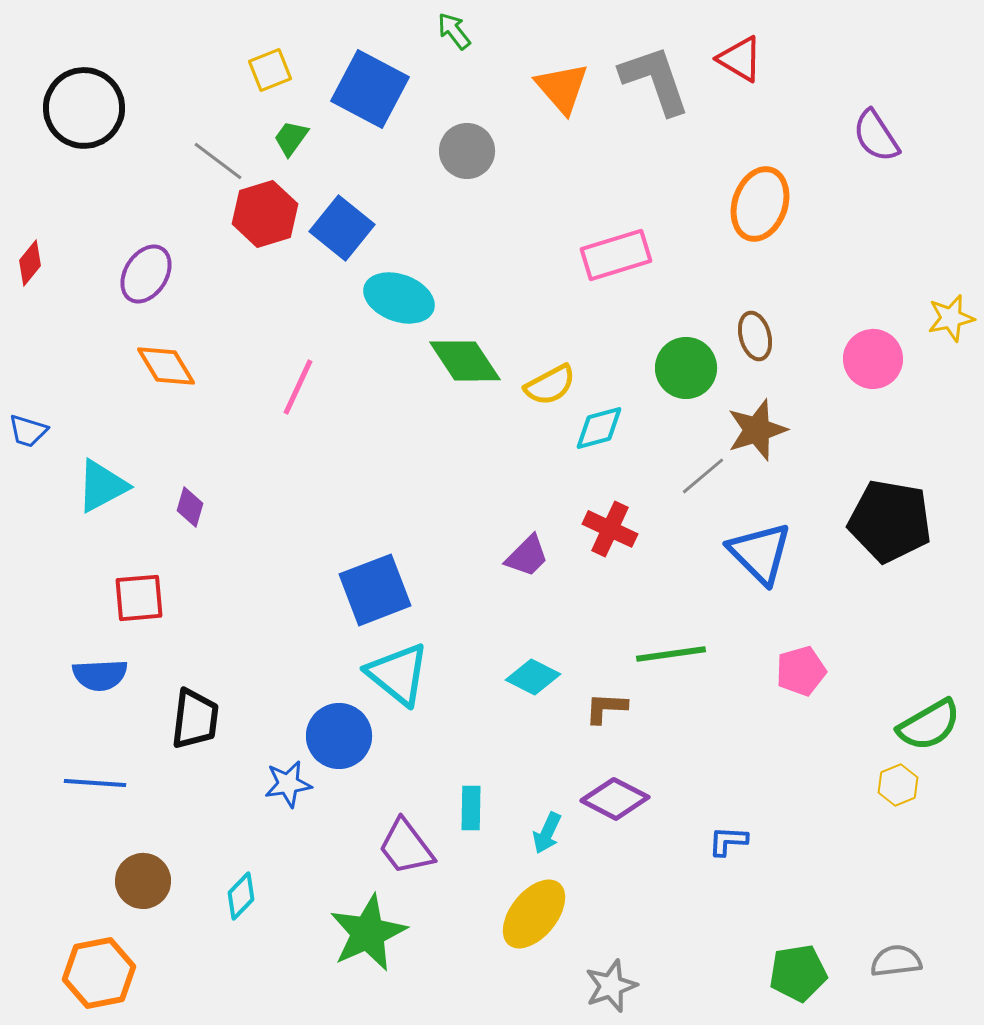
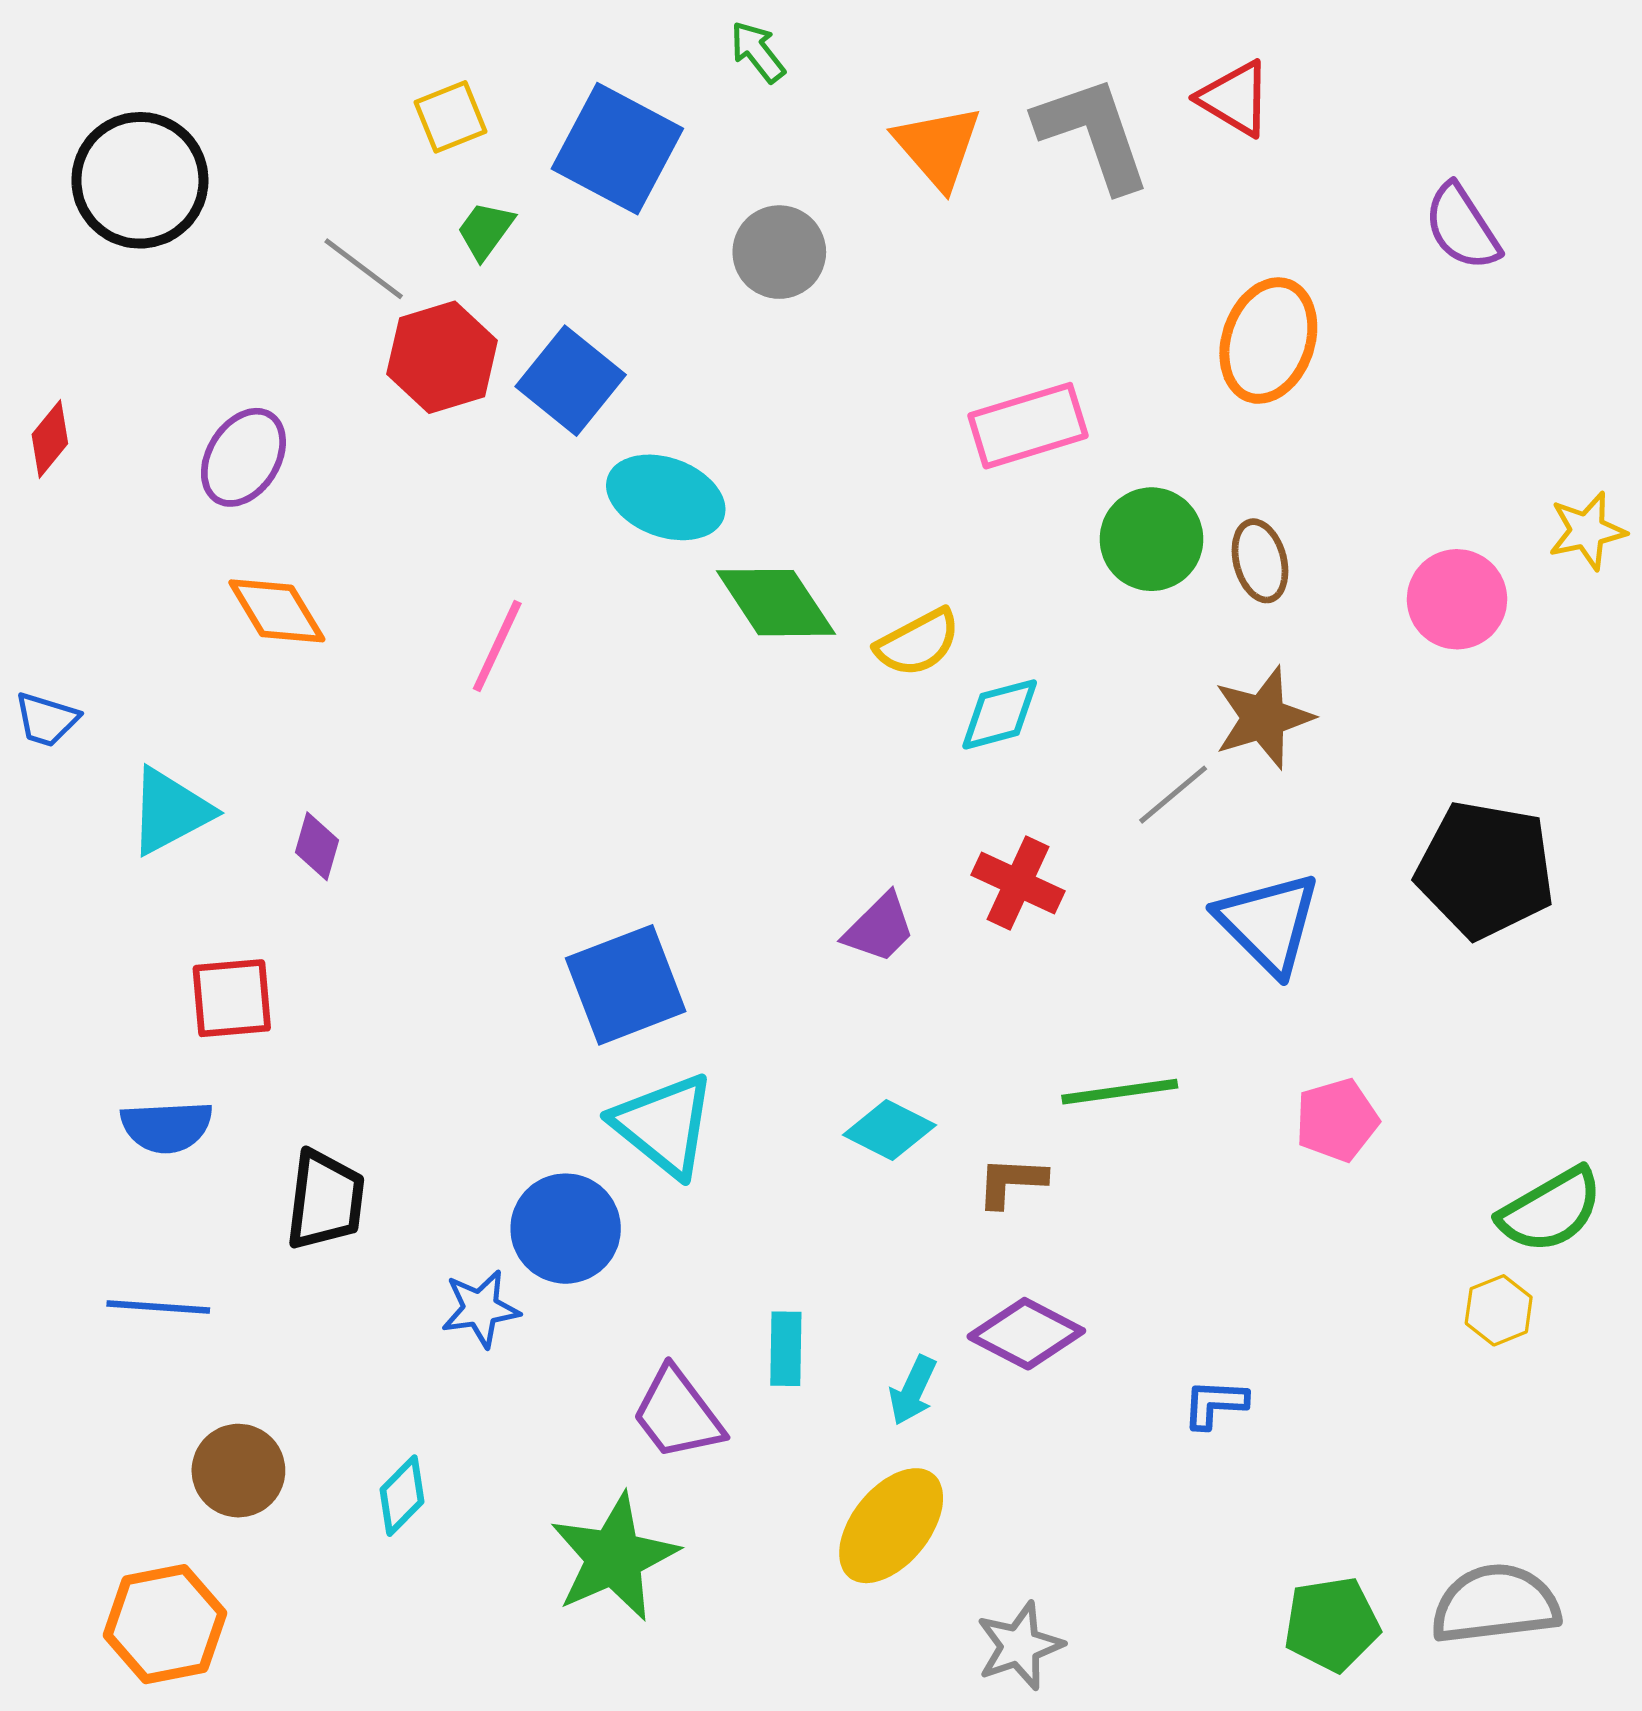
green circle: (686, 368) -> (1152, 539), moved
gray semicircle: (896, 961) -> (1495, 1604), size x1.5

